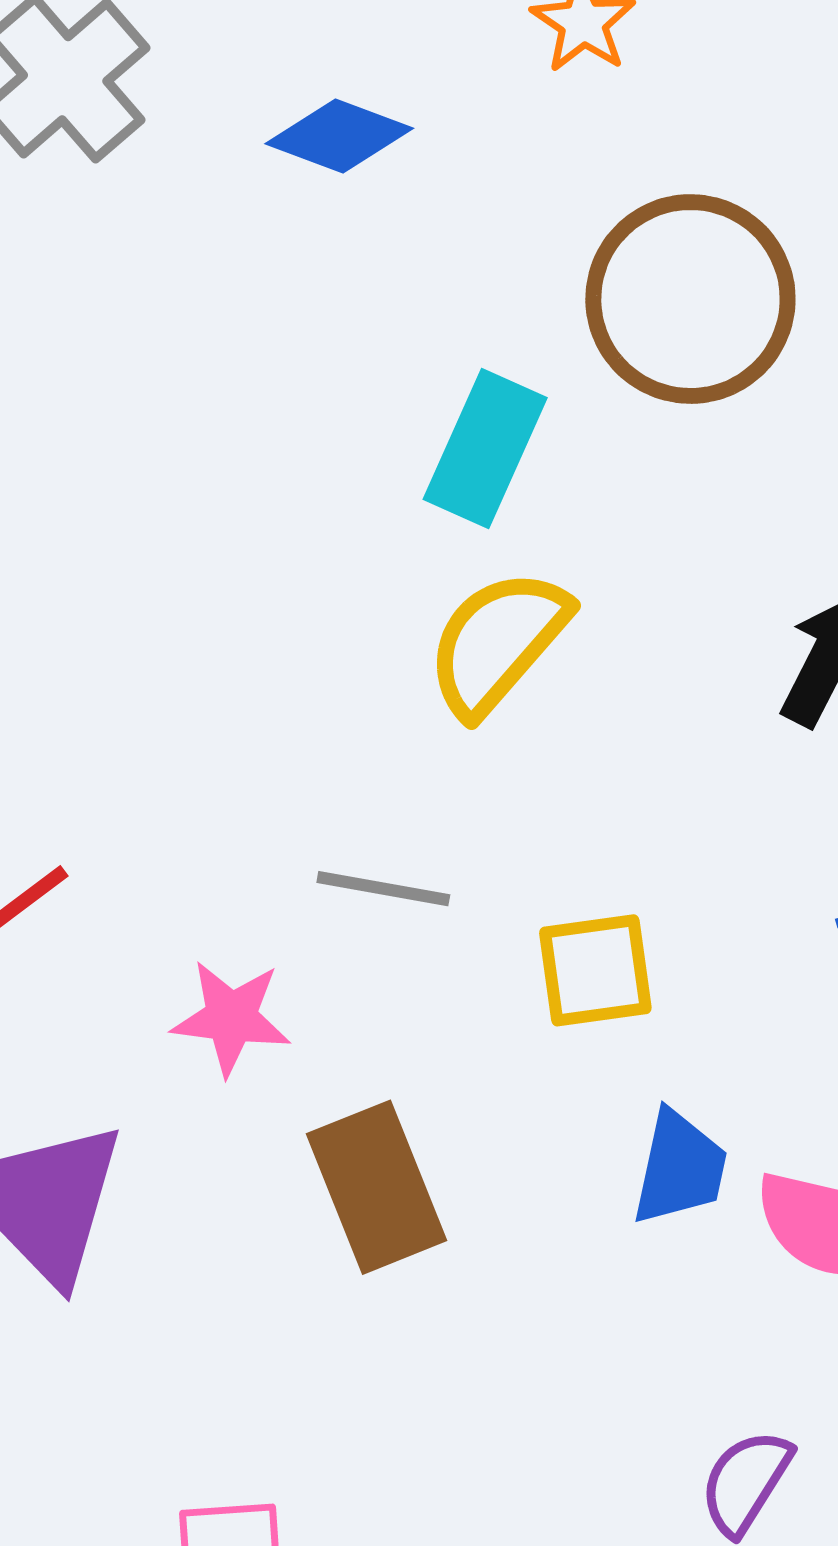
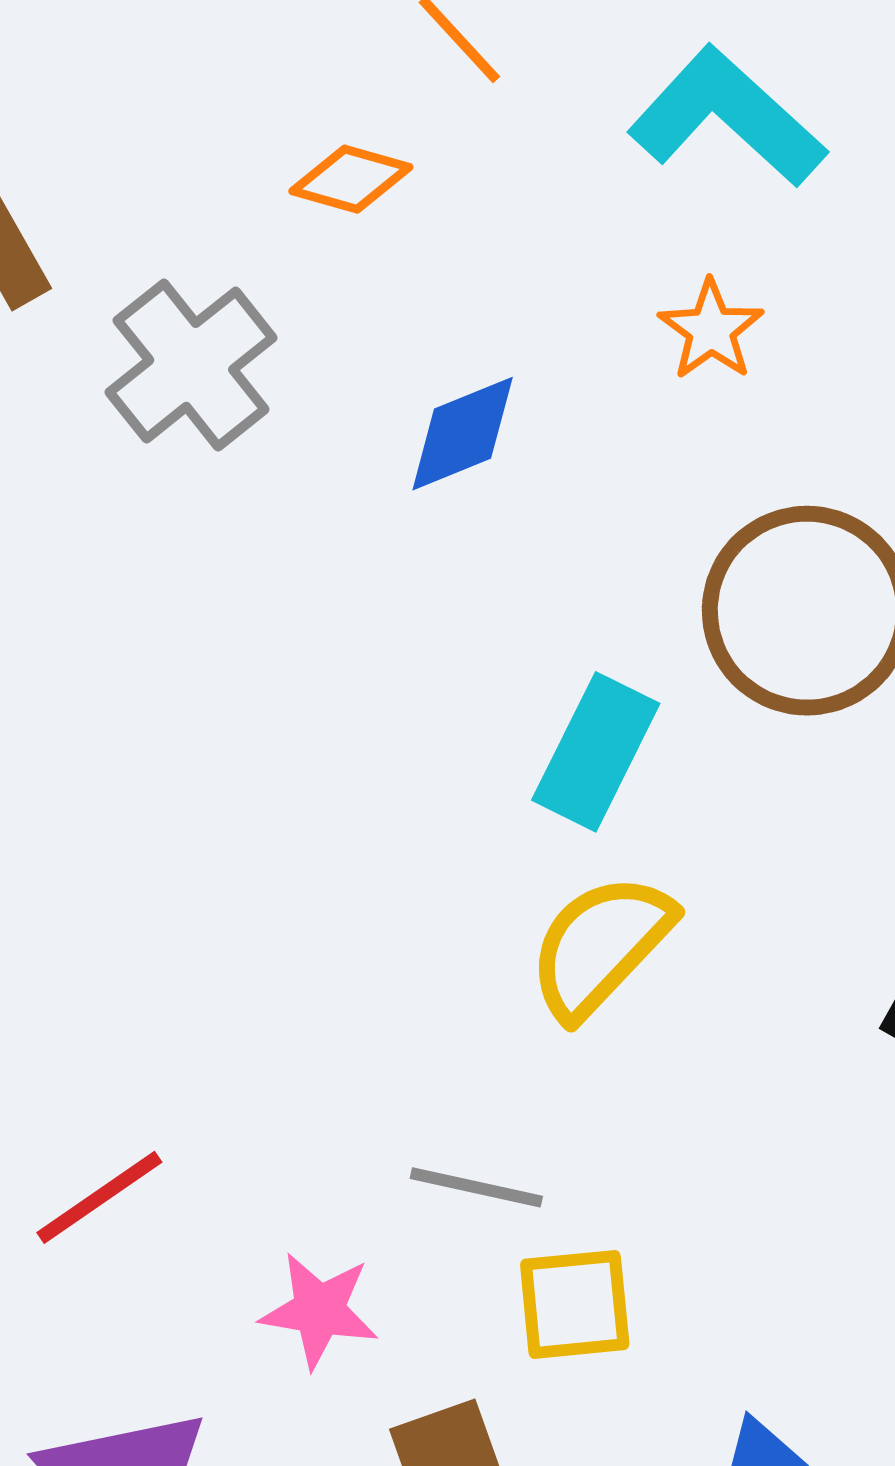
blue diamond: (339, 136) -> (463, 434), turned -45
yellow square: (595, 970) -> (575, 1304), moved

